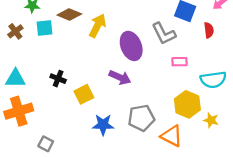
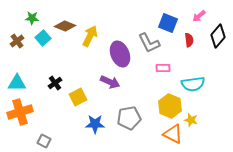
cyan square: (45, 28) -> (43, 38), turned -35
black cross: (58, 79) -> (55, 83), turned 32
orange triangle: (172, 136) -> (173, 134), moved

